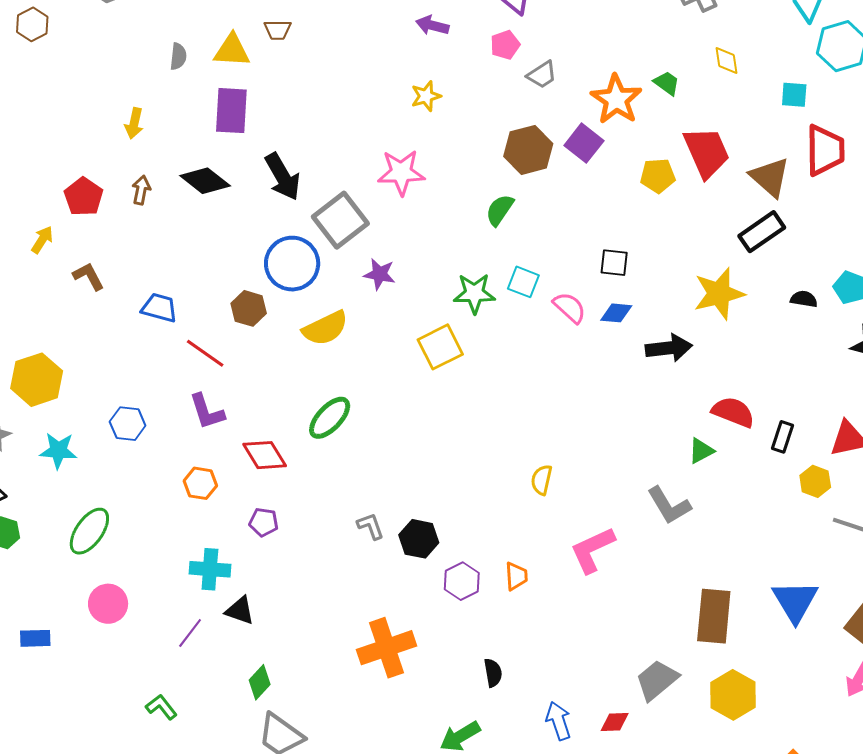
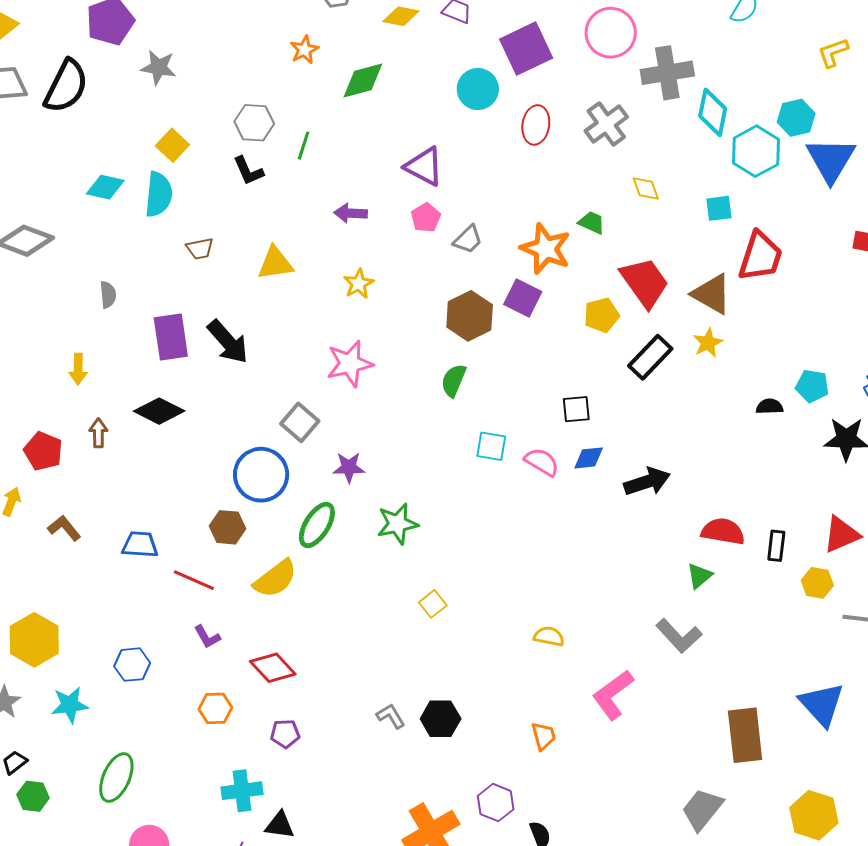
yellow triangle: (232, 50) -> (275, 263), moved
red trapezoid: (825, 150) -> (760, 256), turned 30
black arrow: (283, 177) -> (228, 342), moved
gray square: (340, 220) -> (300, 422), size x0.7
black rectangle: (762, 232) -> (650, 357), moved
green star: (474, 293) -> (397, 524), moved
yellow star: (719, 294) -> (708, 343), moved, size x0.6
yellow semicircle: (325, 328) -> (275, 579), moved
yellow square: (440, 347) -> (433, 604), moved, size x0.6
purple L-shape: (207, 412) -> (207, 637), size x0.7
green ellipse: (330, 418) -> (317, 525), moved
yellow semicircle: (542, 480) -> (549, 636), turned 100
purple hexagon: (462, 581) -> (496, 803), moved
yellow hexagon: (733, 695) -> (814, 815), moved

